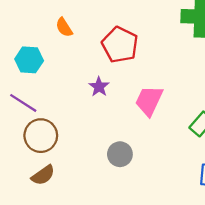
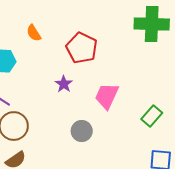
gray circle: (120, 154) -> (82, 131), moved

